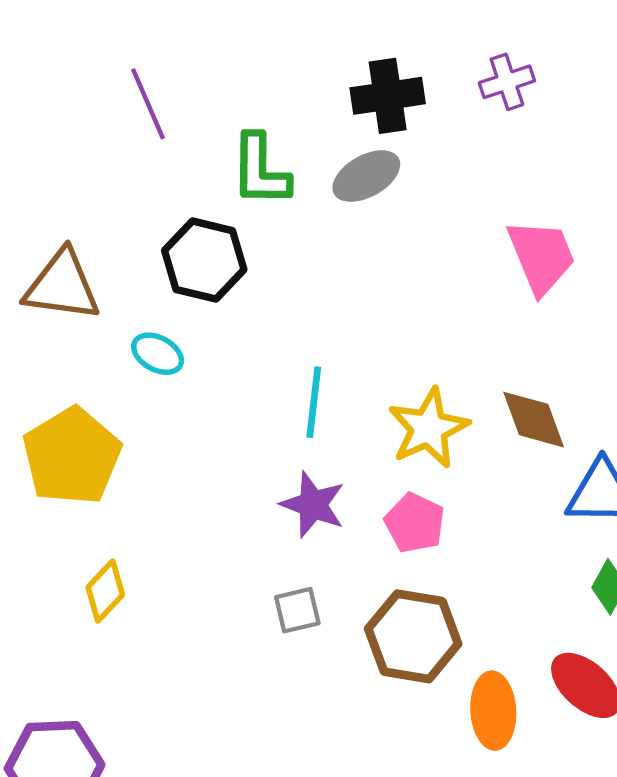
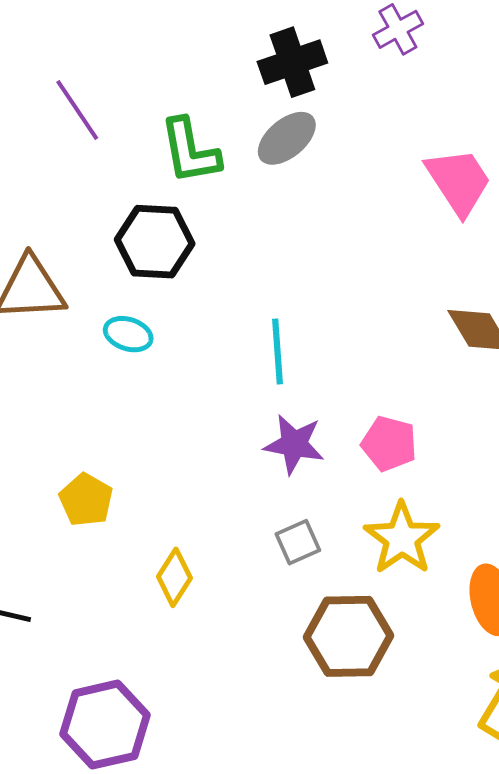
yellow star: (428, 428) -> (402, 538), moved
yellow pentagon: (72, 456) -> (86, 500), moved, size x0.6
yellow diamond: (105, 591) -> (174, 577), moved
brown hexagon: (413, 636) -> (348, 636), moved

